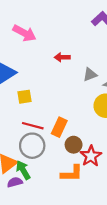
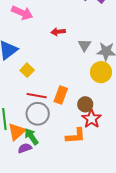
gray triangle: (90, 75) -> (84, 45), turned -32
yellow square: (24, 97) -> (27, 70), turned -32
brown circle: (74, 145) -> (85, 104), moved

